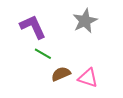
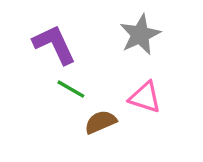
pink triangle: (88, 78) -> (145, 97), moved

